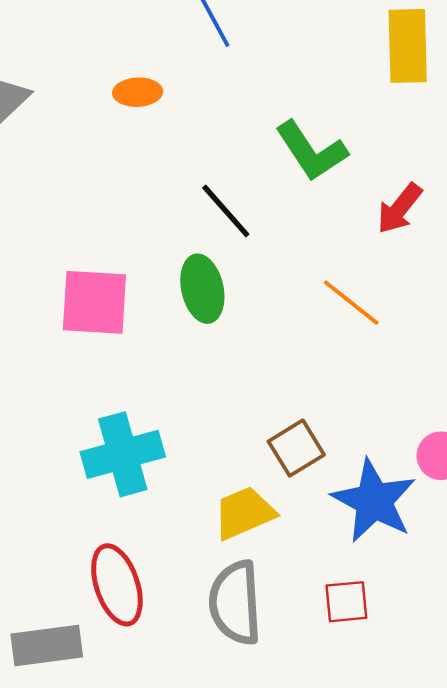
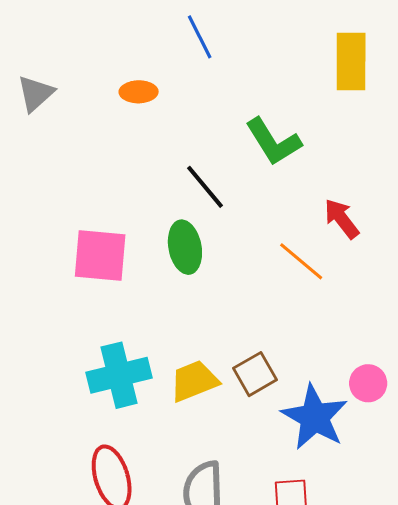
red arrow: (399, 209) -> (342, 219), moved, turned 102
yellow trapezoid: (244, 513) -> (194, 381), moved

